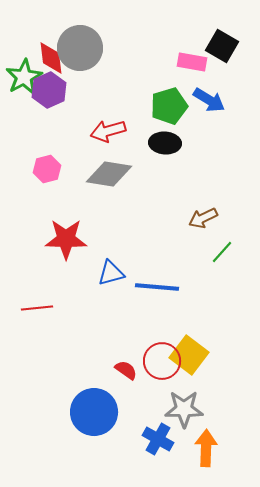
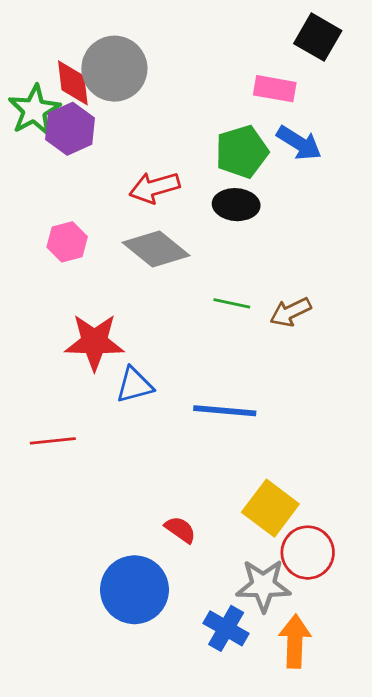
black square: (222, 46) -> (318, 37), moved
gray diamond: (109, 174) -> (156, 249), turned 30
green line: (222, 252) -> (232, 303), moved, turned 60
blue triangle: (111, 273) -> (134, 385), moved
red circle: (162, 361) -> (308, 553), moved

